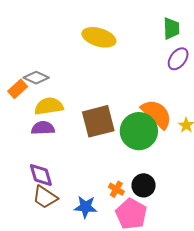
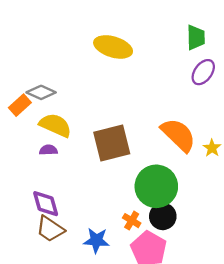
yellow semicircle: (49, 106) -> (55, 125), turned 32
purple semicircle: (43, 128) -> (48, 150), size x0.7
green circle: (139, 131) -> (156, 186), moved

